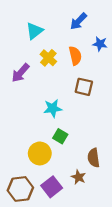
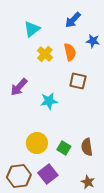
purple arrow: (20, 73) -> (19, 87), moved
green square: (60, 136) -> (64, 148), moved
brown star: (78, 177) -> (88, 182), moved

